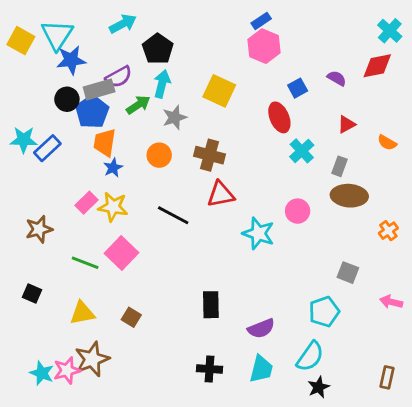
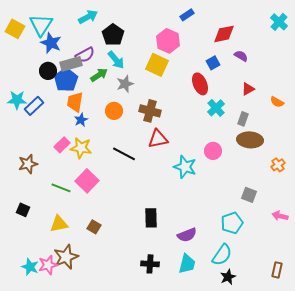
pink hexagon: (264, 46) -> (168, 41), moved
blue star: (71, 60) -> (51, 43), turned 30
red diamond: (377, 66) -> (224, 34), moved
cyan arrow: (162, 84) -> (116, 60), turned 126

